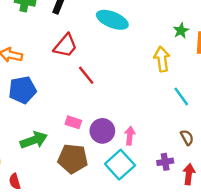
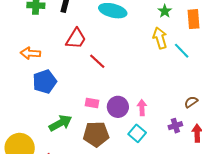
green star: (181, 31) -> (165, 11), moved
cyan line: (181, 96) -> (182, 51), moved
brown semicircle: (187, 137) -> (191, 102), turned -88
cyan square: (120, 165) -> (137, 133), size x0.7

